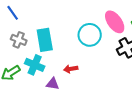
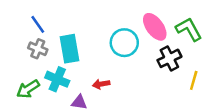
blue line: (13, 13) -> (38, 24), moved

